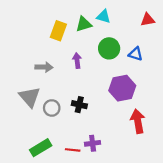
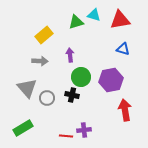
red triangle: (148, 20) -> (120, 20), moved, size x1.5
yellow rectangle: (58, 31) -> (44, 35), moved, turned 30
green circle: (109, 48) -> (81, 77), moved
green rectangle: (41, 148) -> (23, 128), moved

